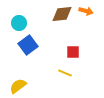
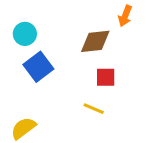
orange arrow: (86, 11) -> (125, 16), turned 96
brown diamond: (62, 14) -> (95, 41), moved

